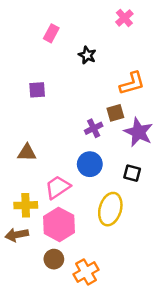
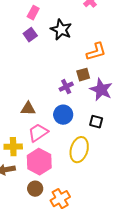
black star: (87, 55) -> (61, 30), size x1.5
purple square: (37, 90) -> (30, 35), moved, turned -32
brown triangle: (27, 153) -> (28, 109), moved

